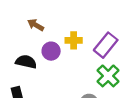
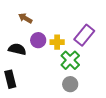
yellow cross: (74, 40) -> (57, 42), moved
green cross: (108, 76) -> (70, 60), moved

